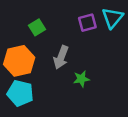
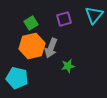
purple square: (87, 23) -> (64, 19), moved
orange hexagon: (19, 61) -> (32, 46), moved

